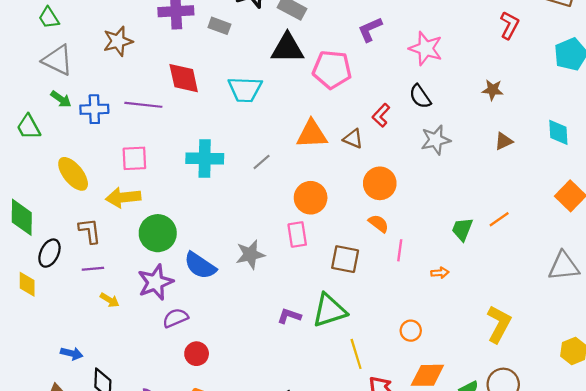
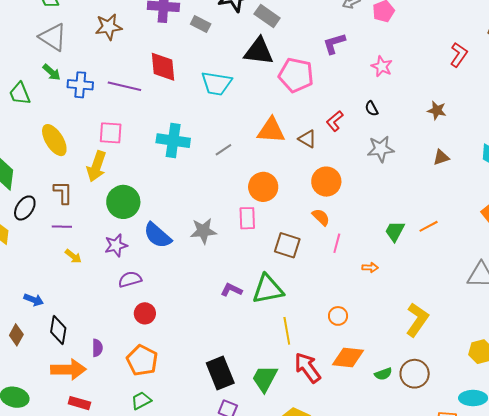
pink star: (426, 48) -> (382, 66), size x0.7
black semicircle: (420, 96) -> (372, 108), size x0.7
yellow arrow: (123, 197) -> (96, 166), turned -72
purple star: (155, 282) -> (116, 245), size x0.7

